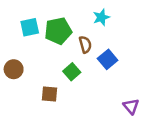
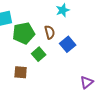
green pentagon: (58, 31) -> (24, 33), moved
purple triangle: (131, 106) -> (87, 82), turned 32

